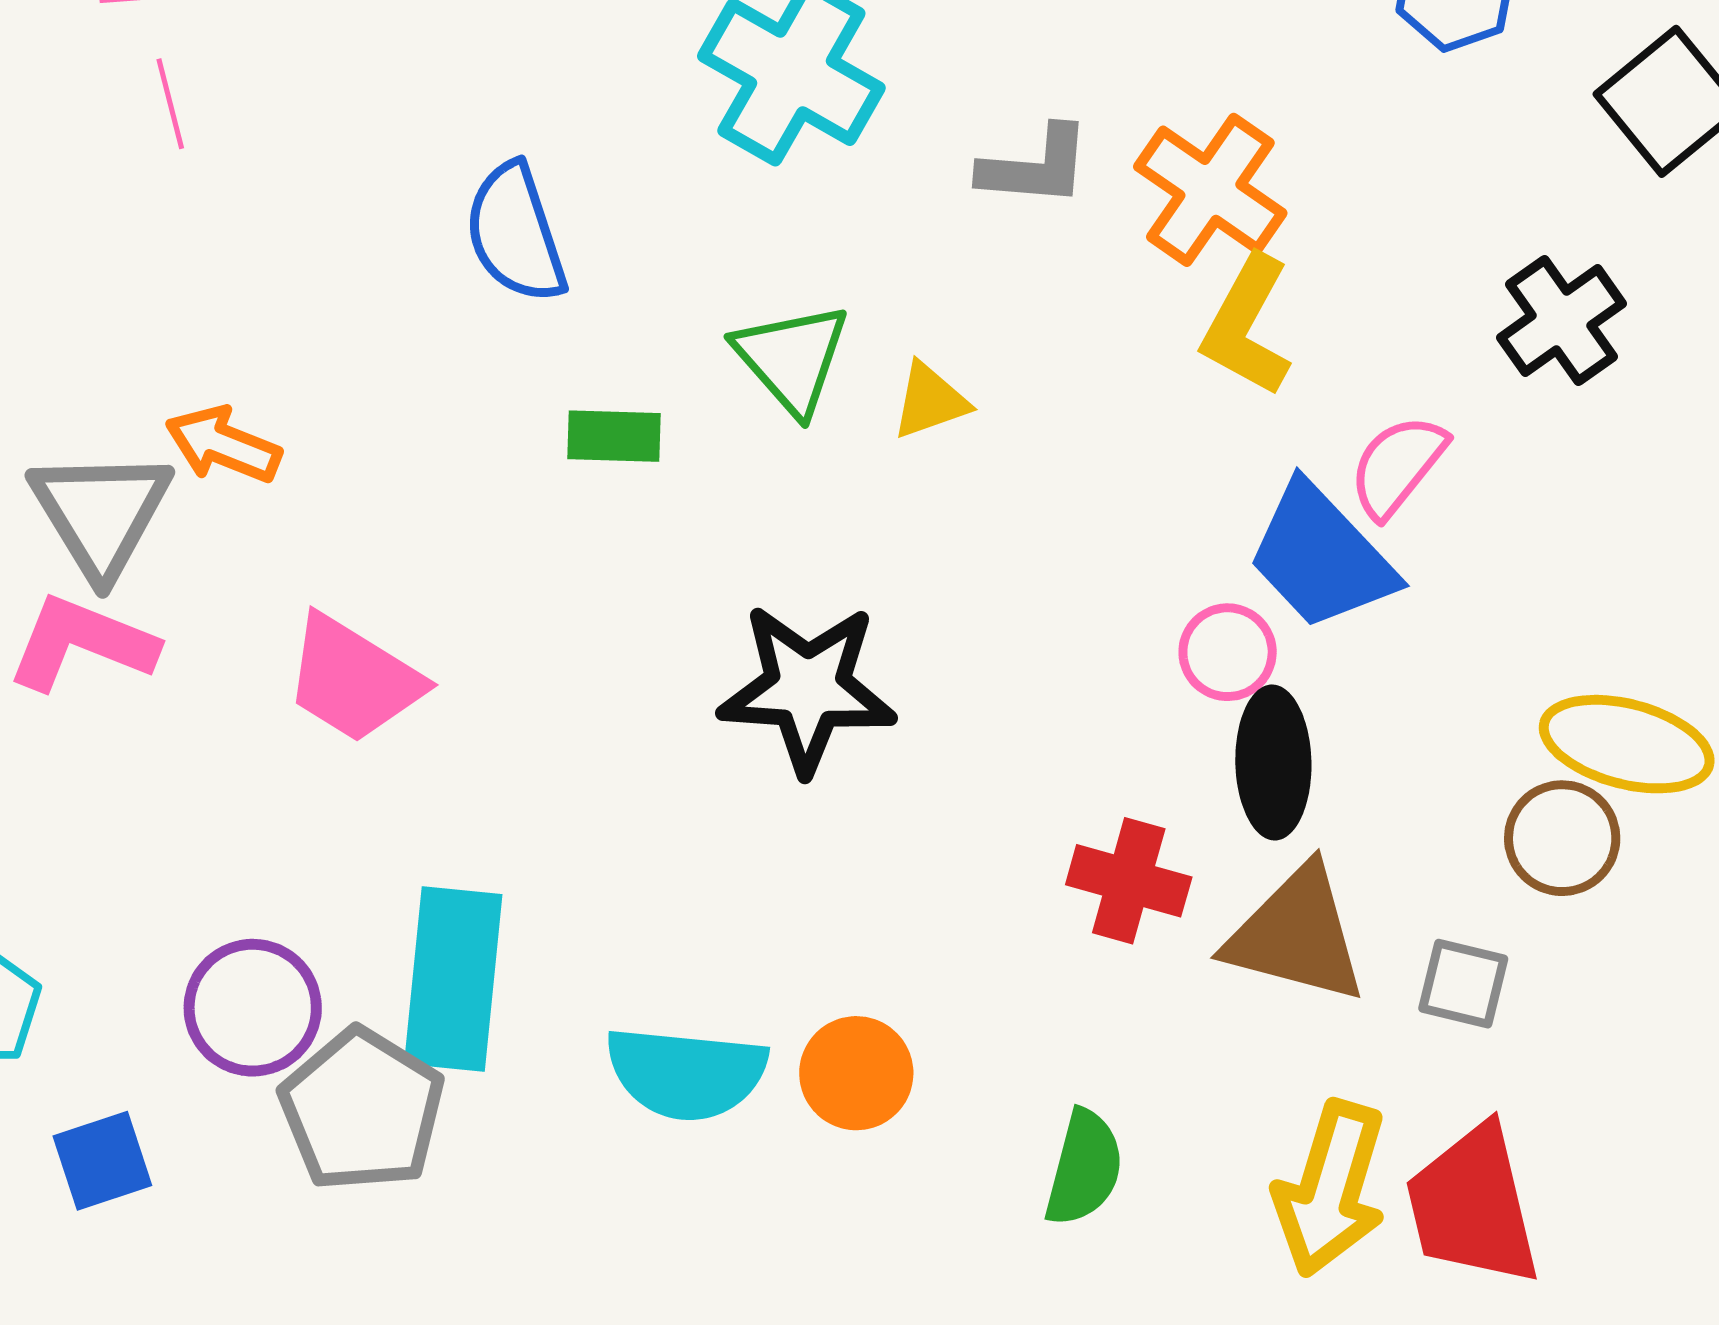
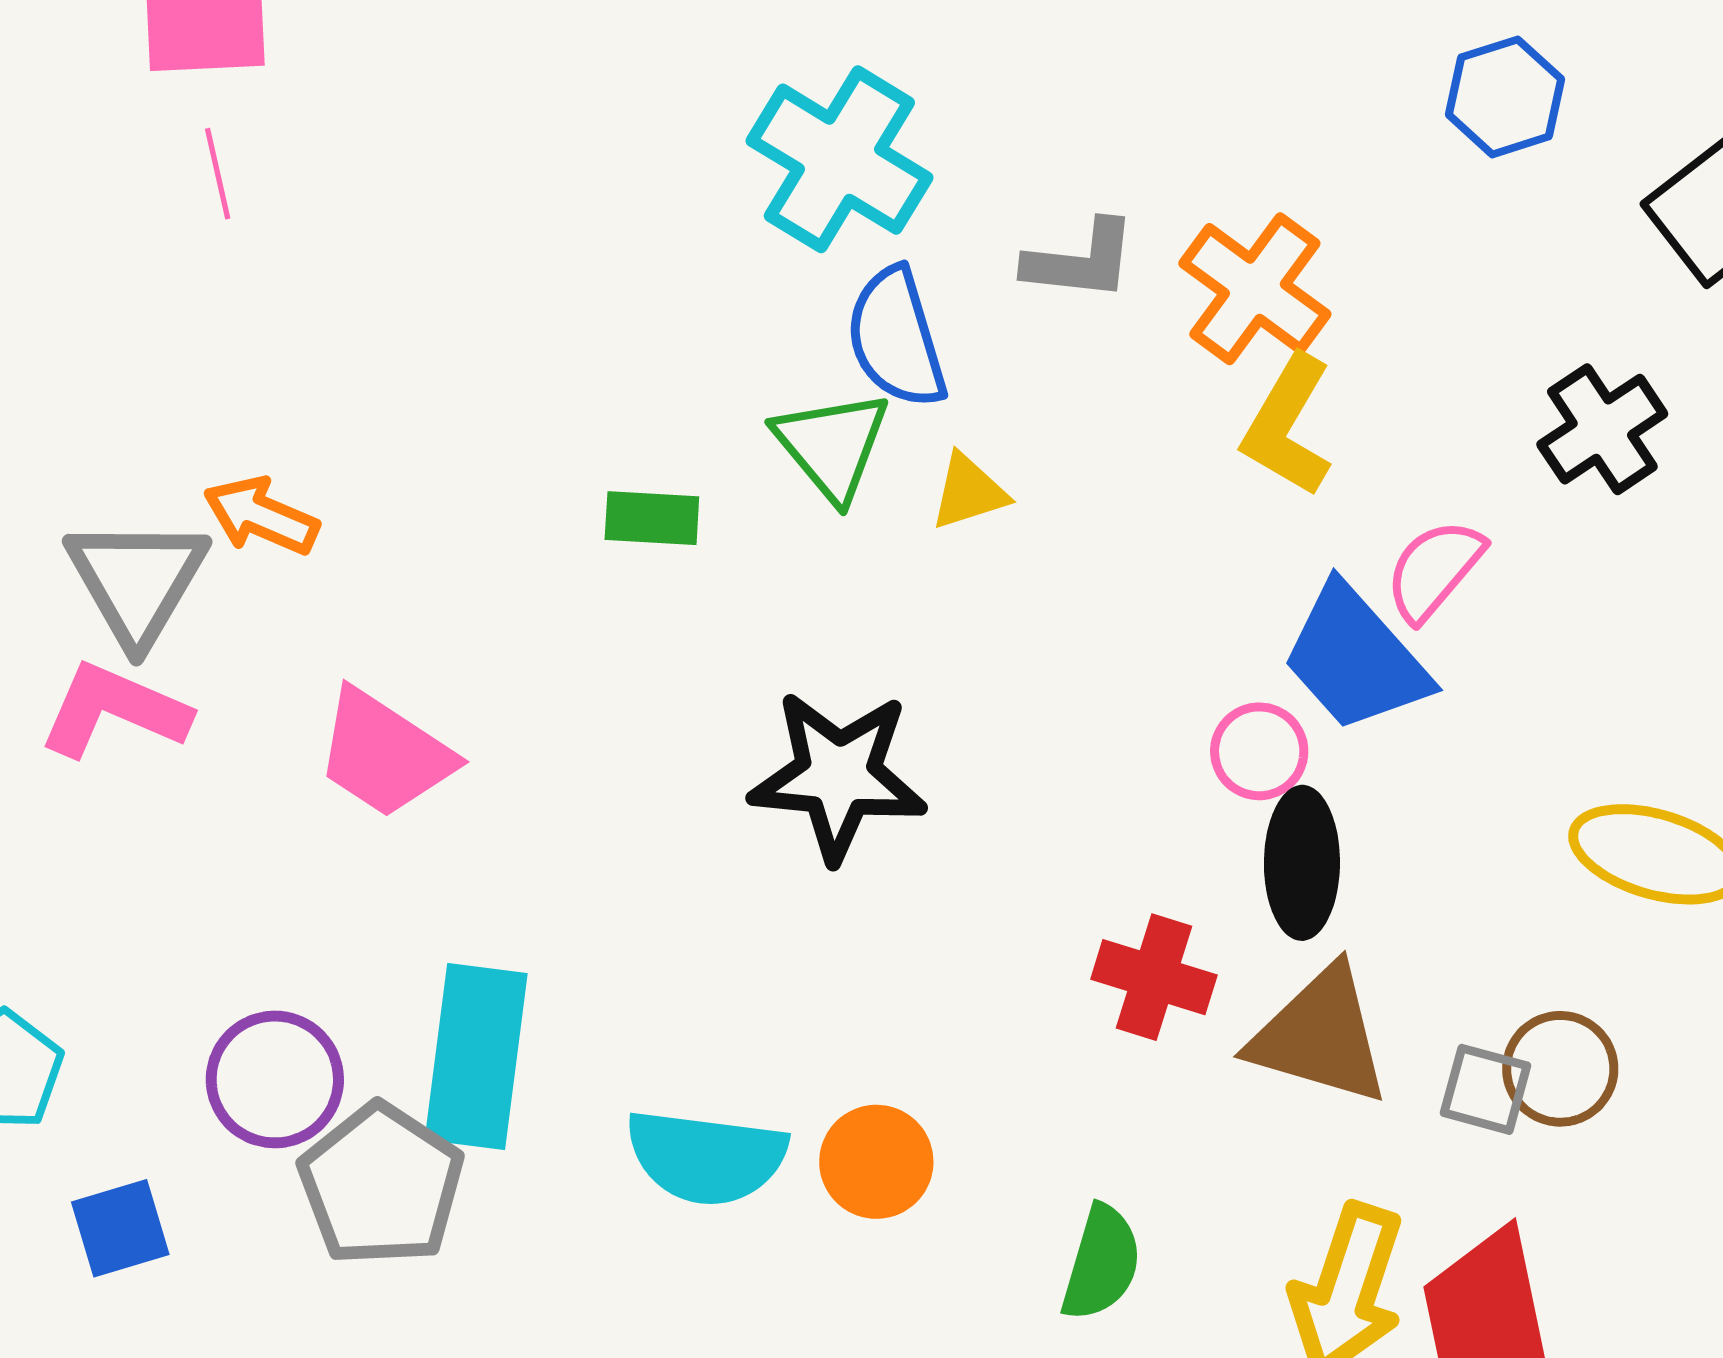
blue semicircle: (515, 233) -> (896, 338), moved
brown circle: (1562, 838) -> (1560, 1069), moved

